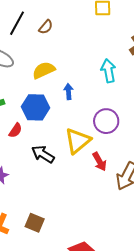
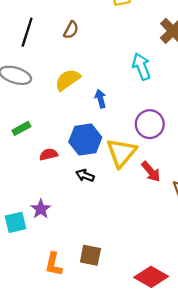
brown semicircle: (46, 27) -> (71, 30), moved
blue hexagon: (36, 107) -> (85, 140), moved
red semicircle: (15, 130) -> (49, 154), turned -126
black arrow: (43, 154) -> (85, 175), size x0.7

